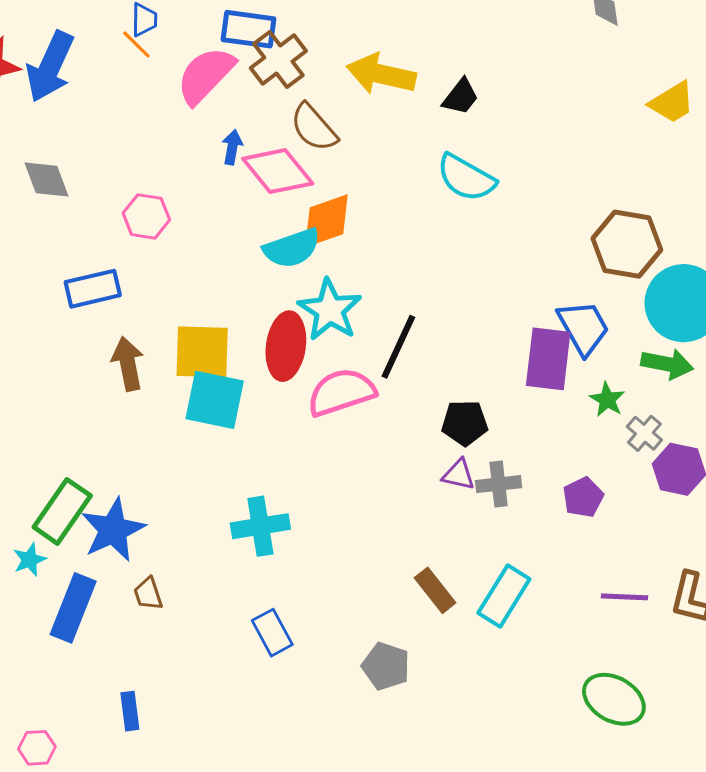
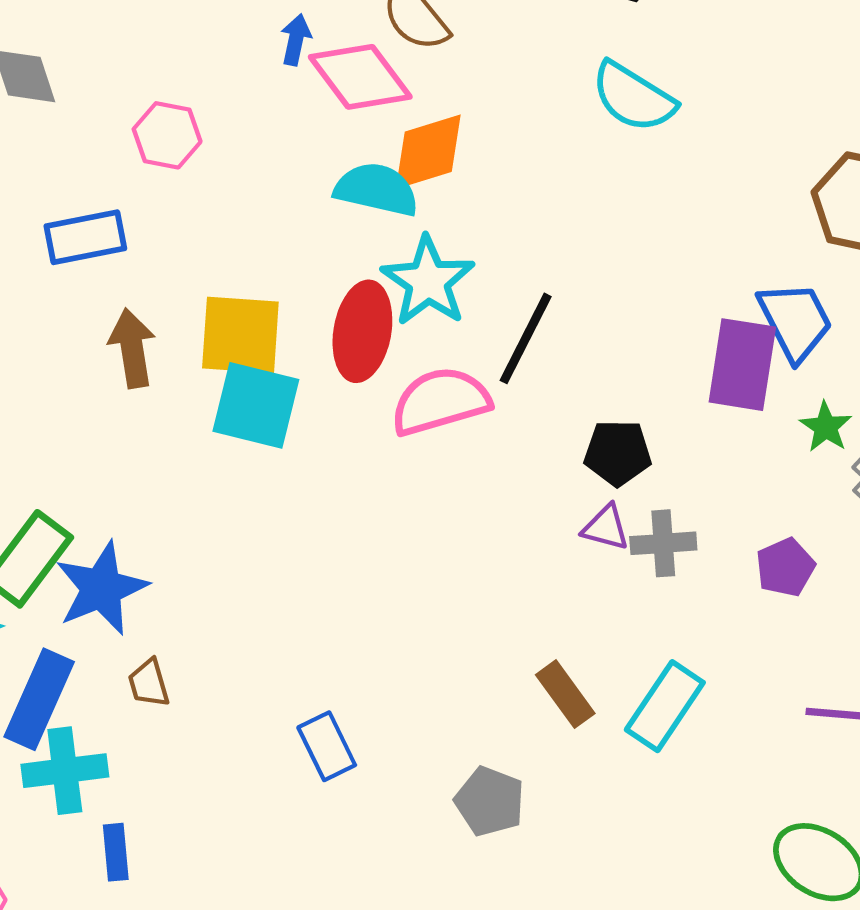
cyan semicircle: (292, 248) -> (377, 189), turned -150
cyan cross: (260, 526) -> (65, 771), moved

